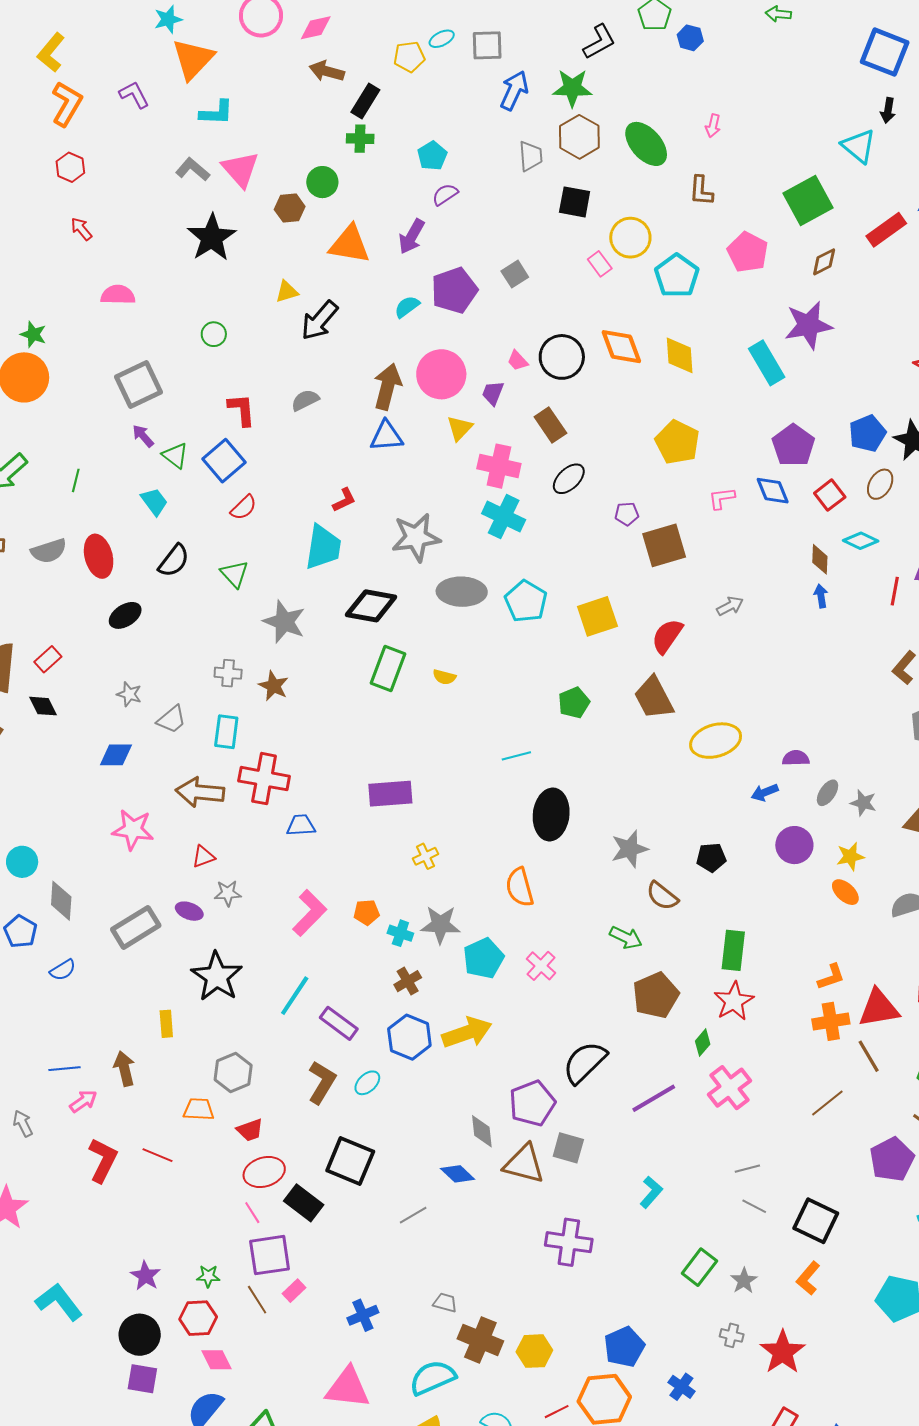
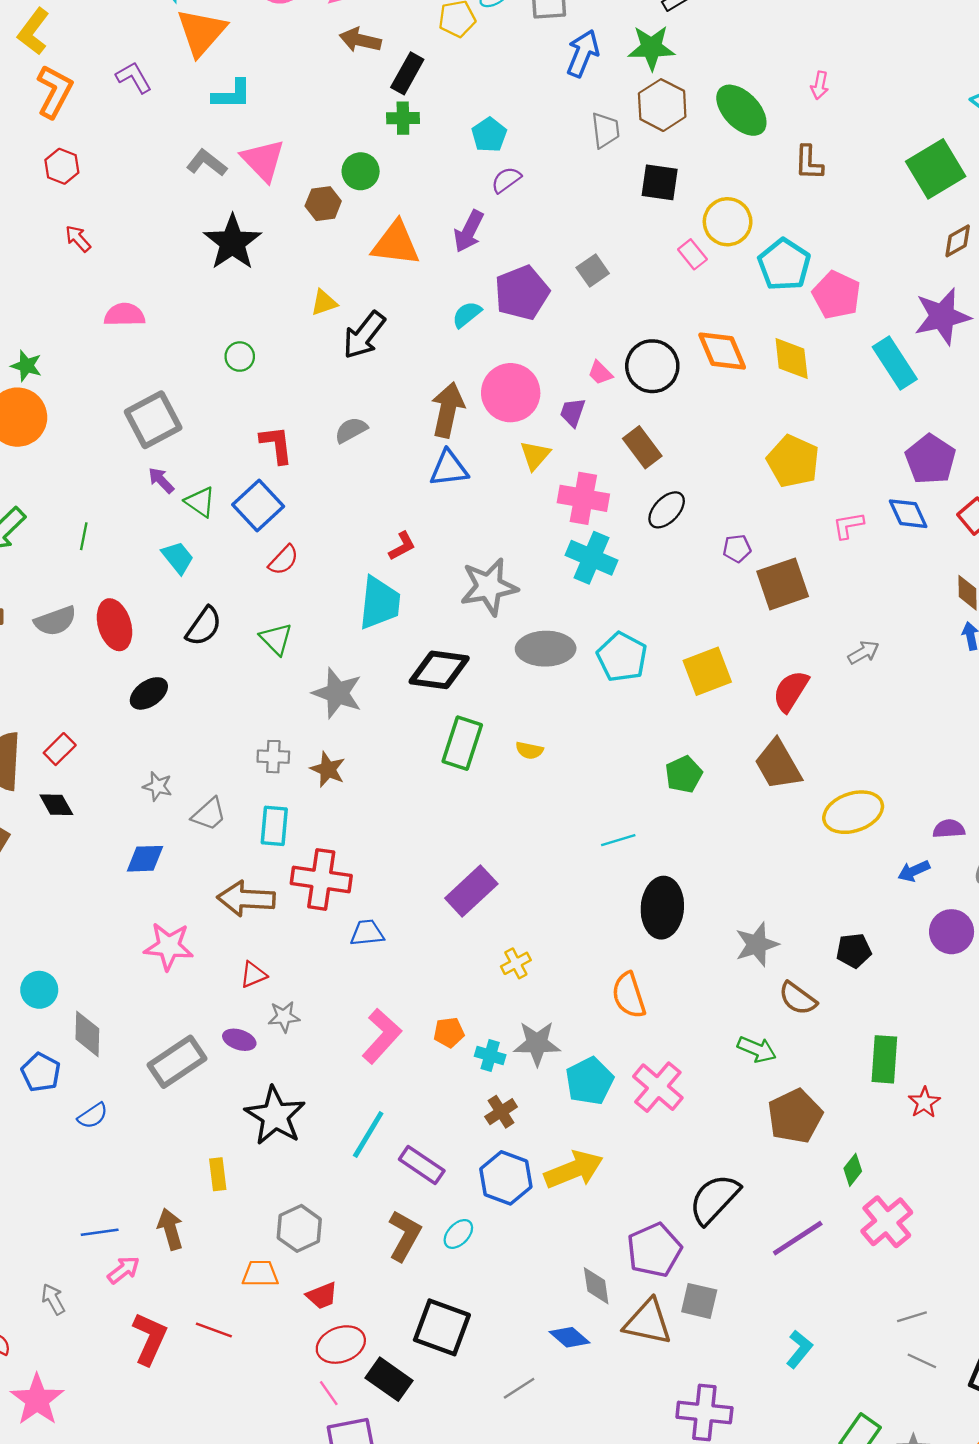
pink pentagon: (748, 252) -> (836, 295), moved
purple rectangle: (390, 794) -> (471, 891), turned -36
pink cross: (541, 966) -> (658, 1087), size x1.4
red star: (734, 1001) -> (924, 1102), moved, size x0.7

